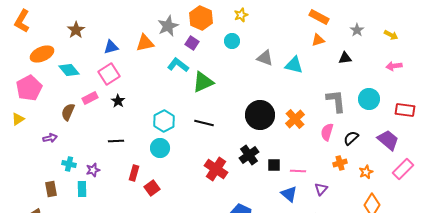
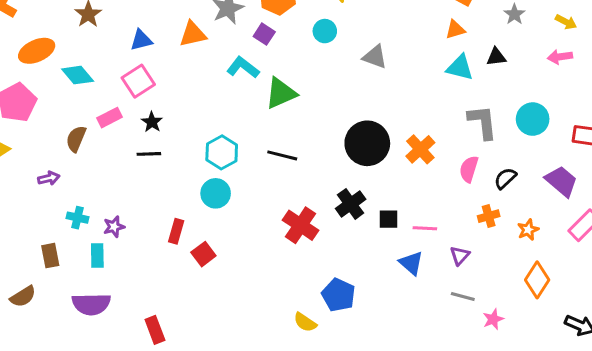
cyan triangle: (294, 65) -> (460, 67), moved
pink arrow: (394, 66) -> (560, 57), moved
black line: (116, 141) -> (149, 154), moved

